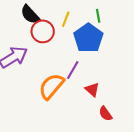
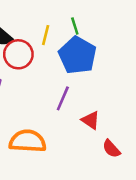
green line: (98, 16) -> (75, 26), moved
orange semicircle: (51, 86) -> (28, 141), moved, turned 60

